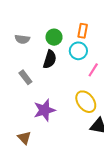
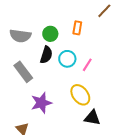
gray semicircle: (22, 39) -> (20, 36), size x1.5
cyan circle: (78, 51) -> (67, 59), moved
gray rectangle: (25, 77) -> (23, 72), size x1.5

